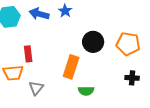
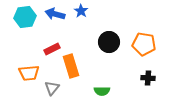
red rectangle: (28, 54) -> (52, 49), moved, turned 70
orange rectangle: (71, 67) -> (71, 66), moved, turned -35

